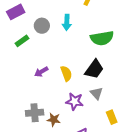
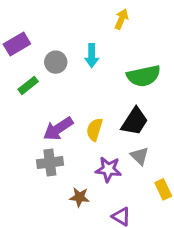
purple arrow: (41, 72) -> (58, 129), size x1.5
yellow semicircle: (66, 73) -> (94, 130), turned -140
gray cross: (35, 113) -> (50, 163), moved

